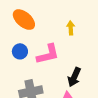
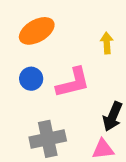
orange ellipse: (24, 20) -> (37, 31), turned -70

